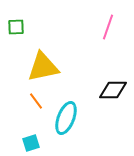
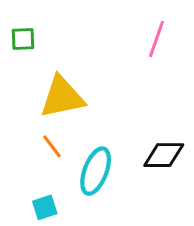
black diamond: (113, 90) -> (164, 155), moved

